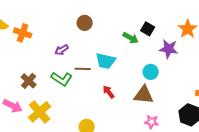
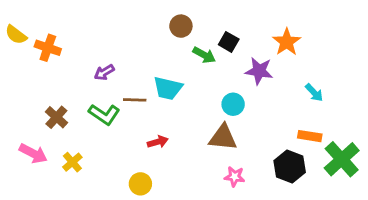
brown circle: (85, 23) -> (181, 26), moved
red arrow: (109, 92) -> (158, 142), moved, turned 112
yellow cross: (40, 112) -> (72, 162), size x0.6

